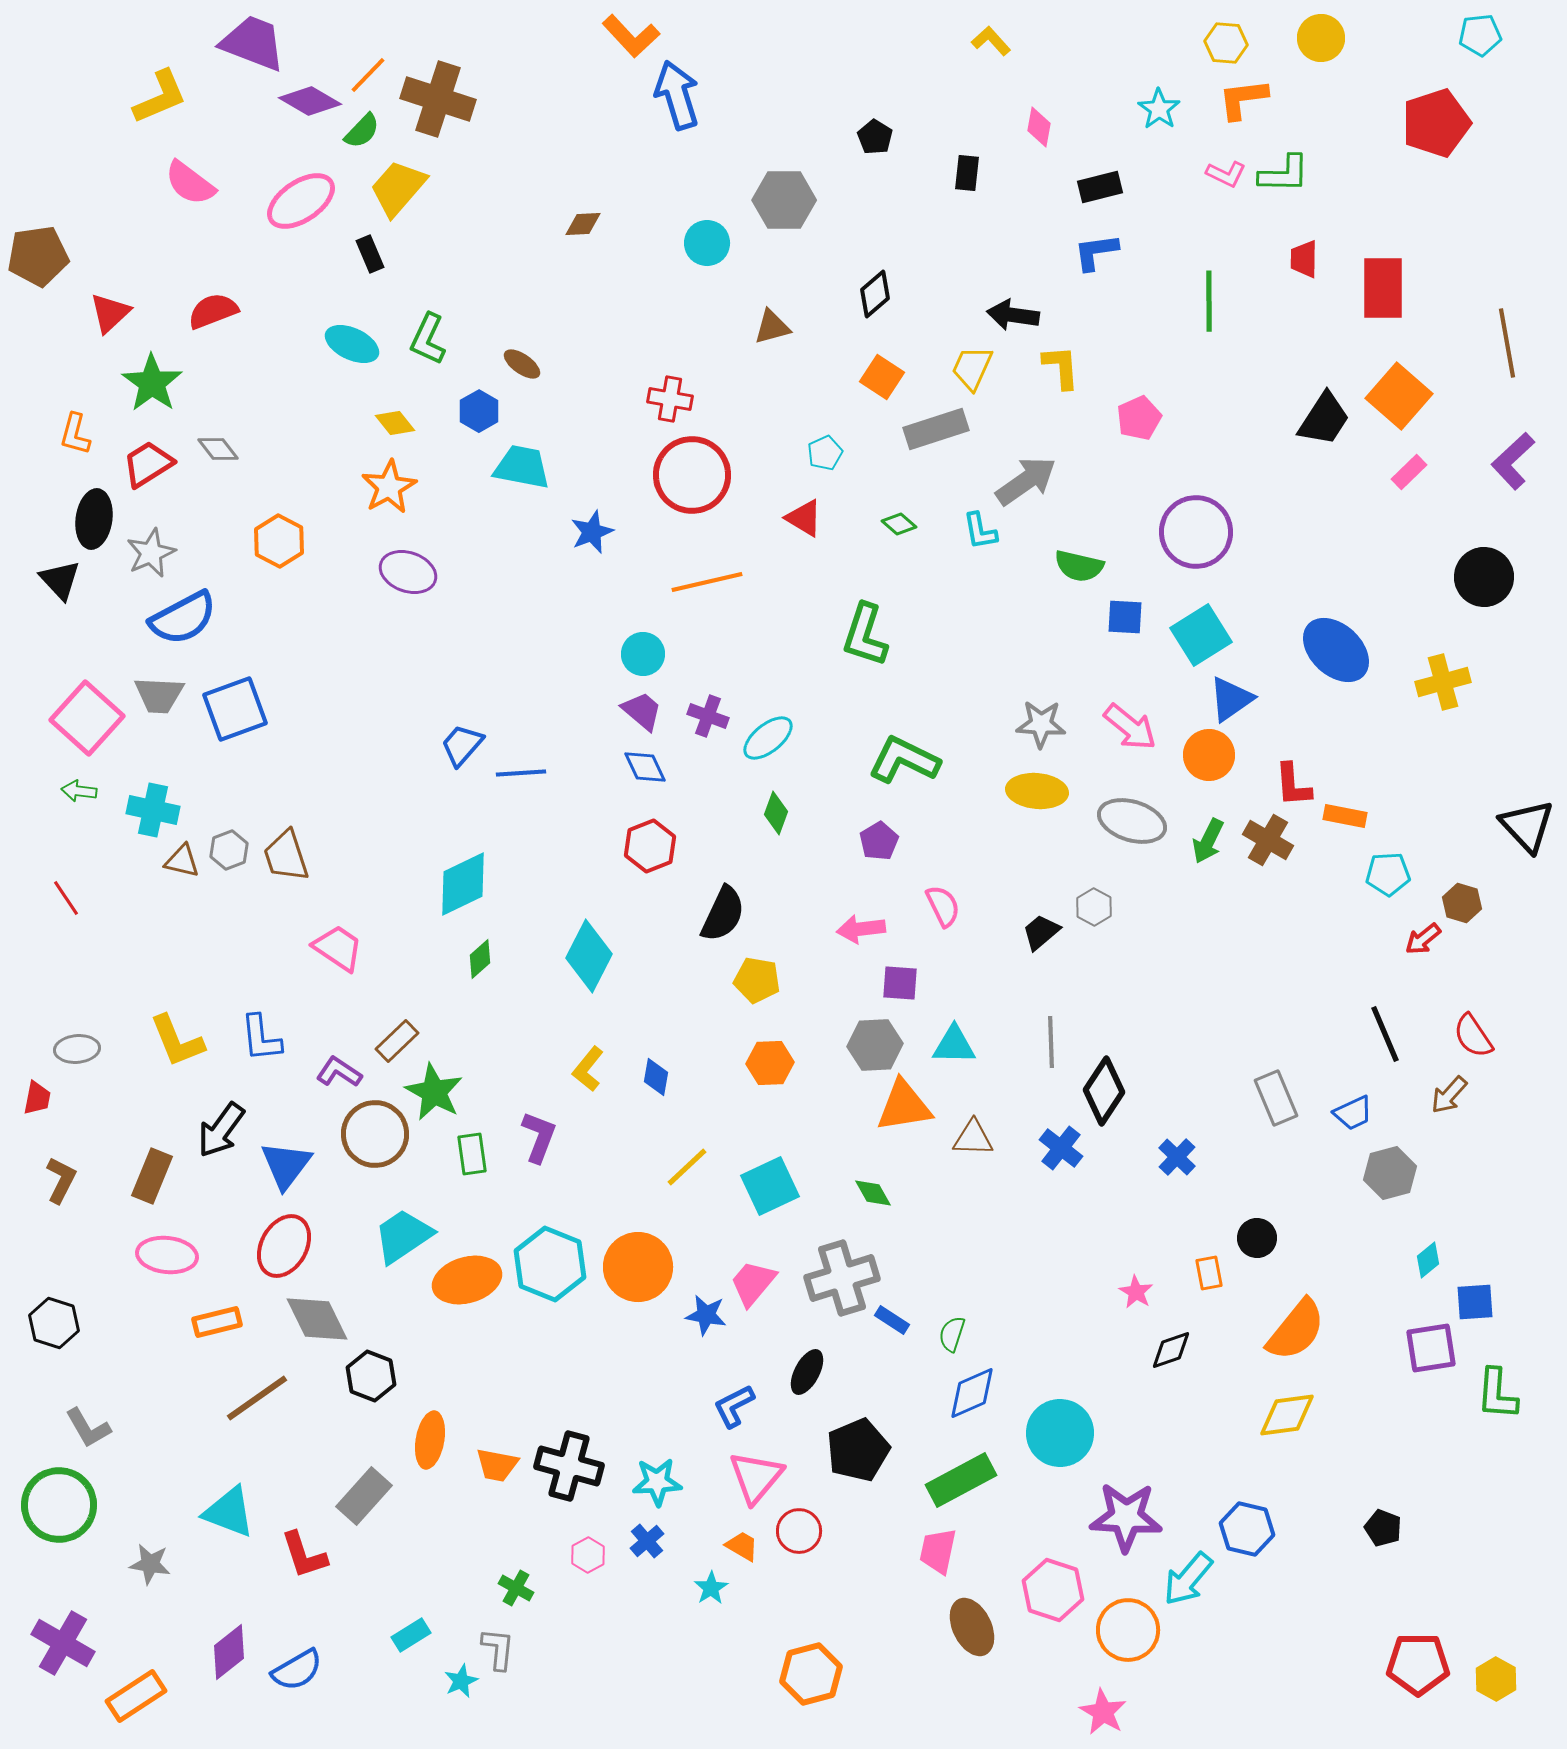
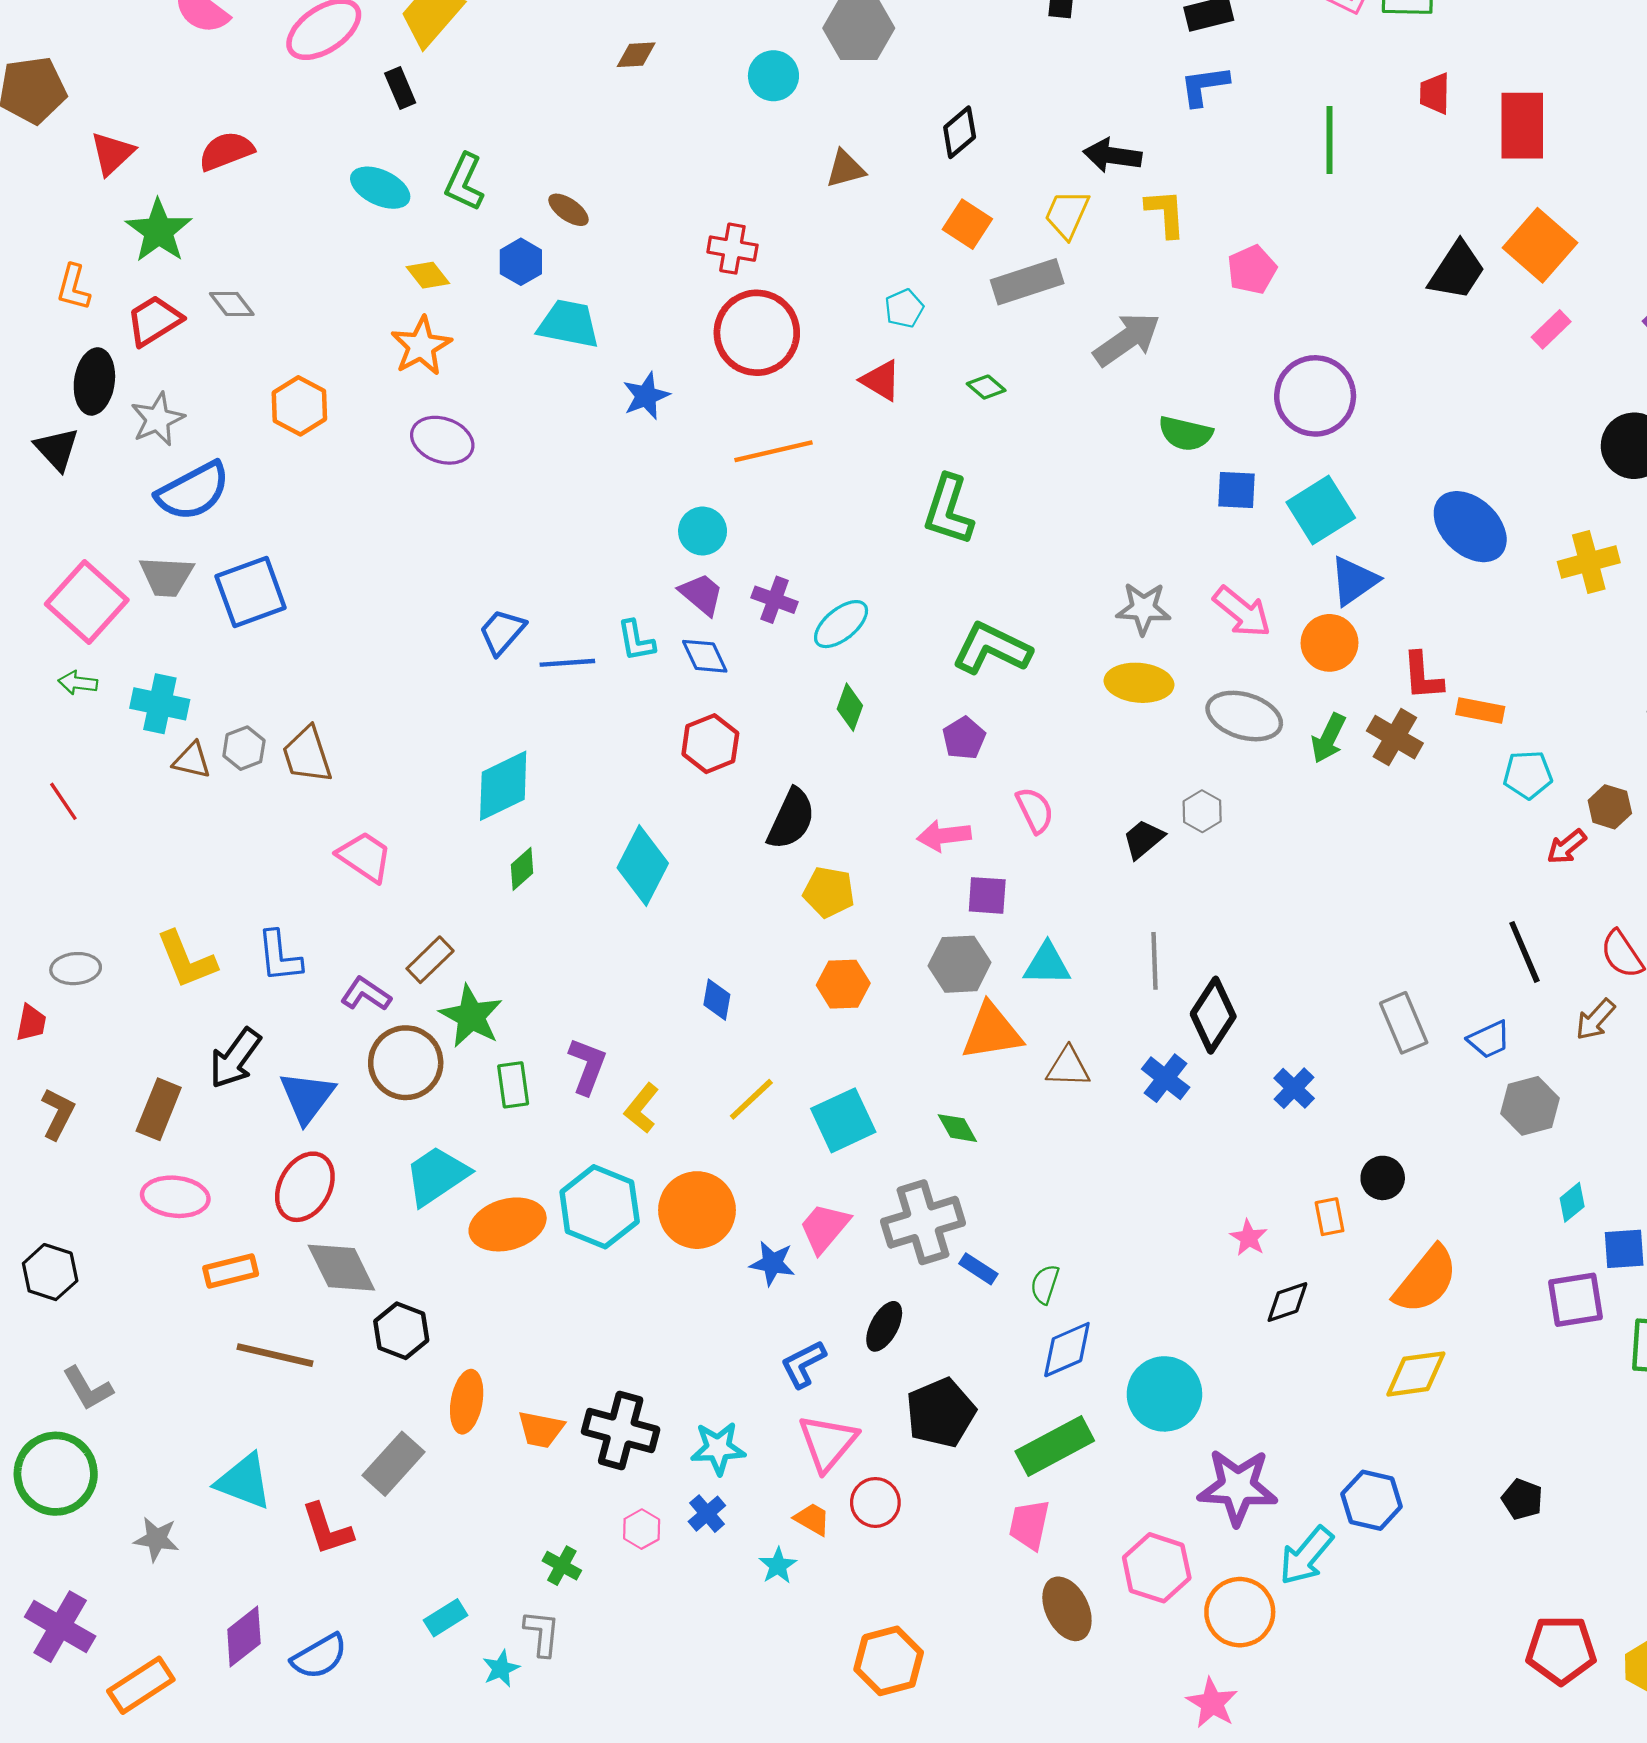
cyan L-shape: (980, 531) -> (636, 641), moved
yellow L-shape: (588, 1069) -> (642, 1108), moved
brown line: (257, 1398) -> (275, 1355), turned 48

